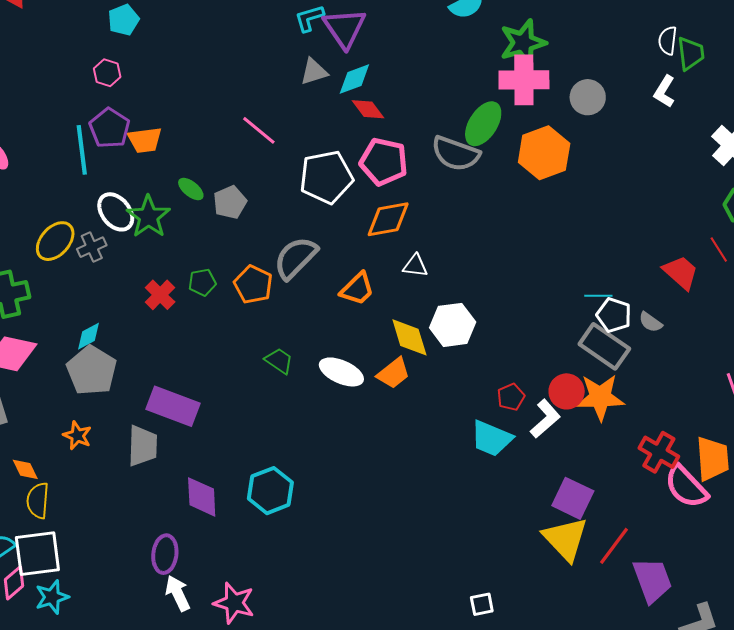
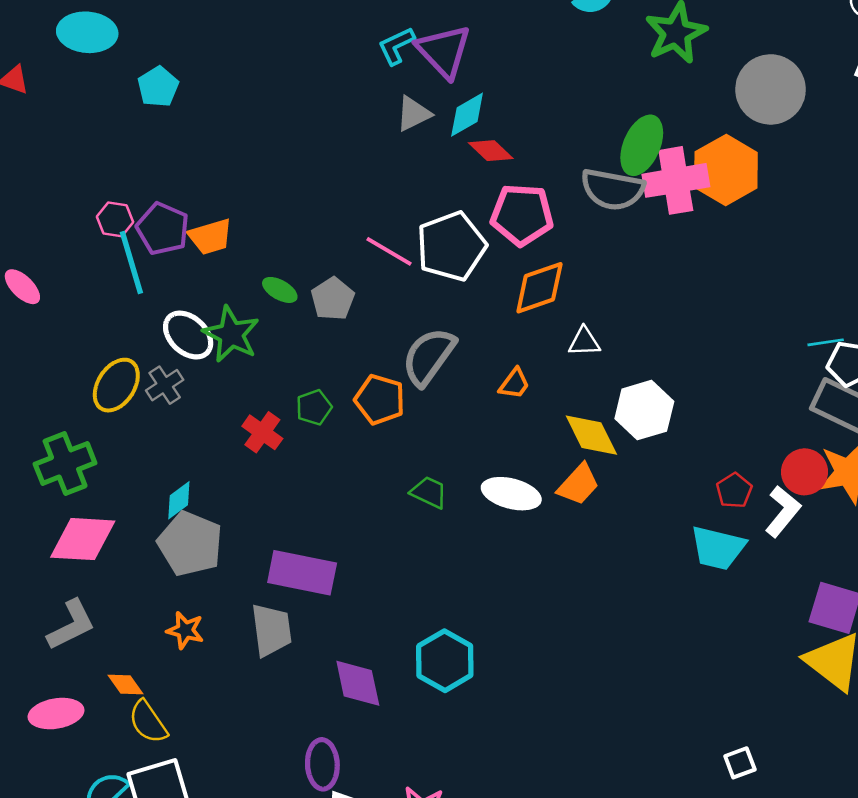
pink hexagon: (107, 73) -> (115, 219), moved
pink cross: (524, 80) -> (676, 180), moved
gray circle: (588, 97) -> (771, 89), size x1.5
pink line: (259, 130) -> (389, 251), moved
orange trapezoid: (357, 289) -> (514, 384), size x0.7
yellow semicircle: (38, 501) -> (148, 722), turned -30

